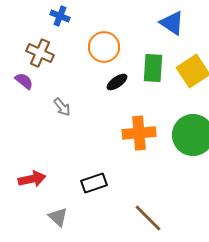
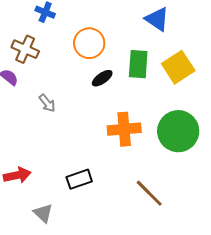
brown line: (148, 218) -> (149, 193), moved

